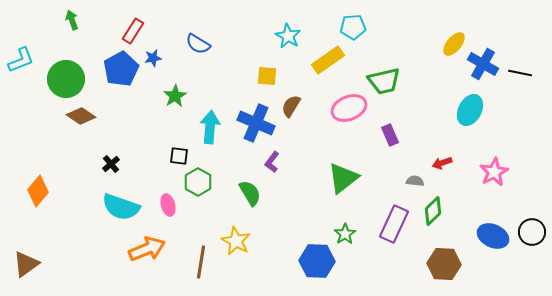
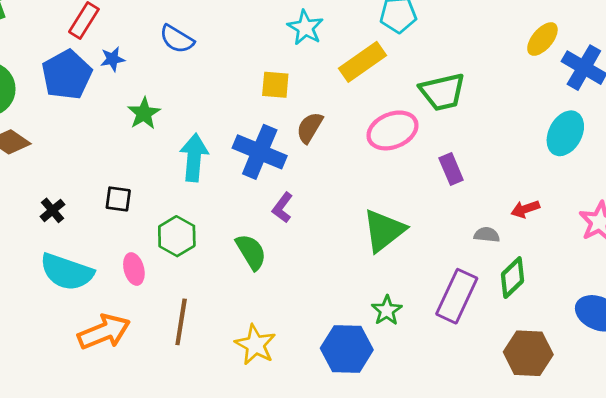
black square: (179, 156) -> (118, 199), moved
yellow star: (236, 241) -> (255, 345), moved
brown line: (201, 262) -> (181, 322), moved

